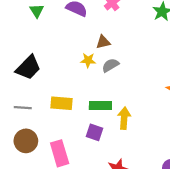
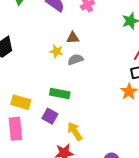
yellow rectangle: (61, 103) -> (21, 102), moved
yellow arrow: (124, 118) -> (75, 131), moved, turned -48

